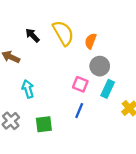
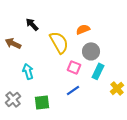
yellow semicircle: (63, 33) -> (59, 42), moved
orange semicircle: (91, 41) -> (83, 29), turned 48
blue line: (79, 111) -> (73, 90), turned 32

